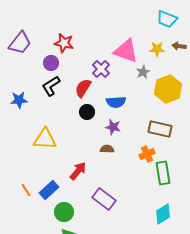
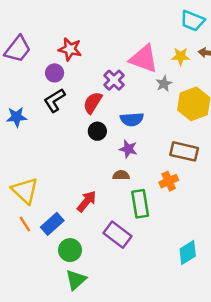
yellow triangle: (45, 139) -> (25, 191), moved, turned 40
green rectangle: (163, 173) -> (140, 204), moved

